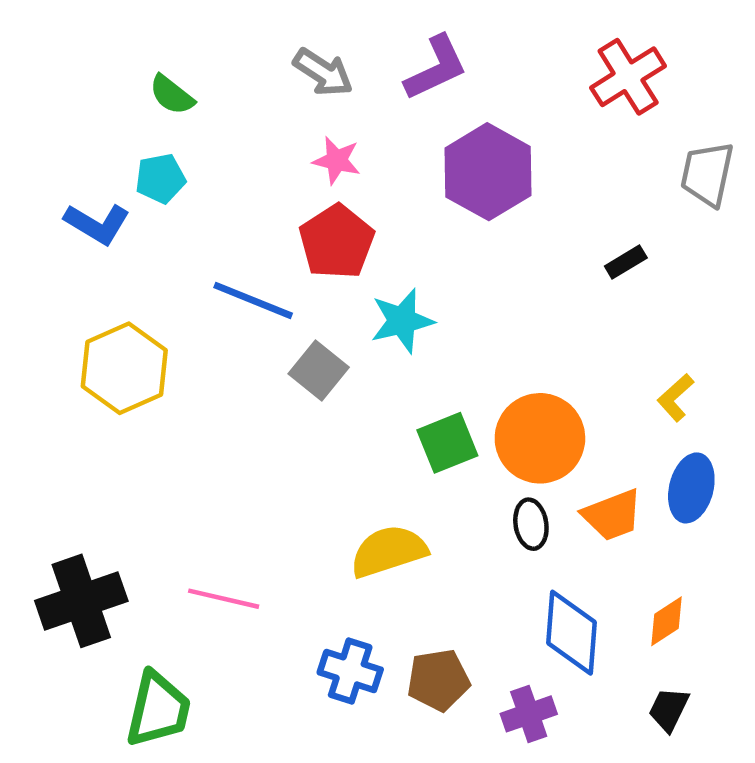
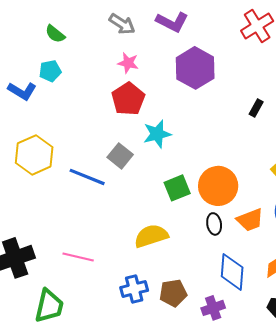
purple L-shape: (436, 68) -> (172, 22), turned 52
black rectangle: (626, 262) -> (256, 108), turned -30
blue line: (253, 300) -> (87, 177), moved
blue cross: (350, 671) -> (134, 289), turned -32

